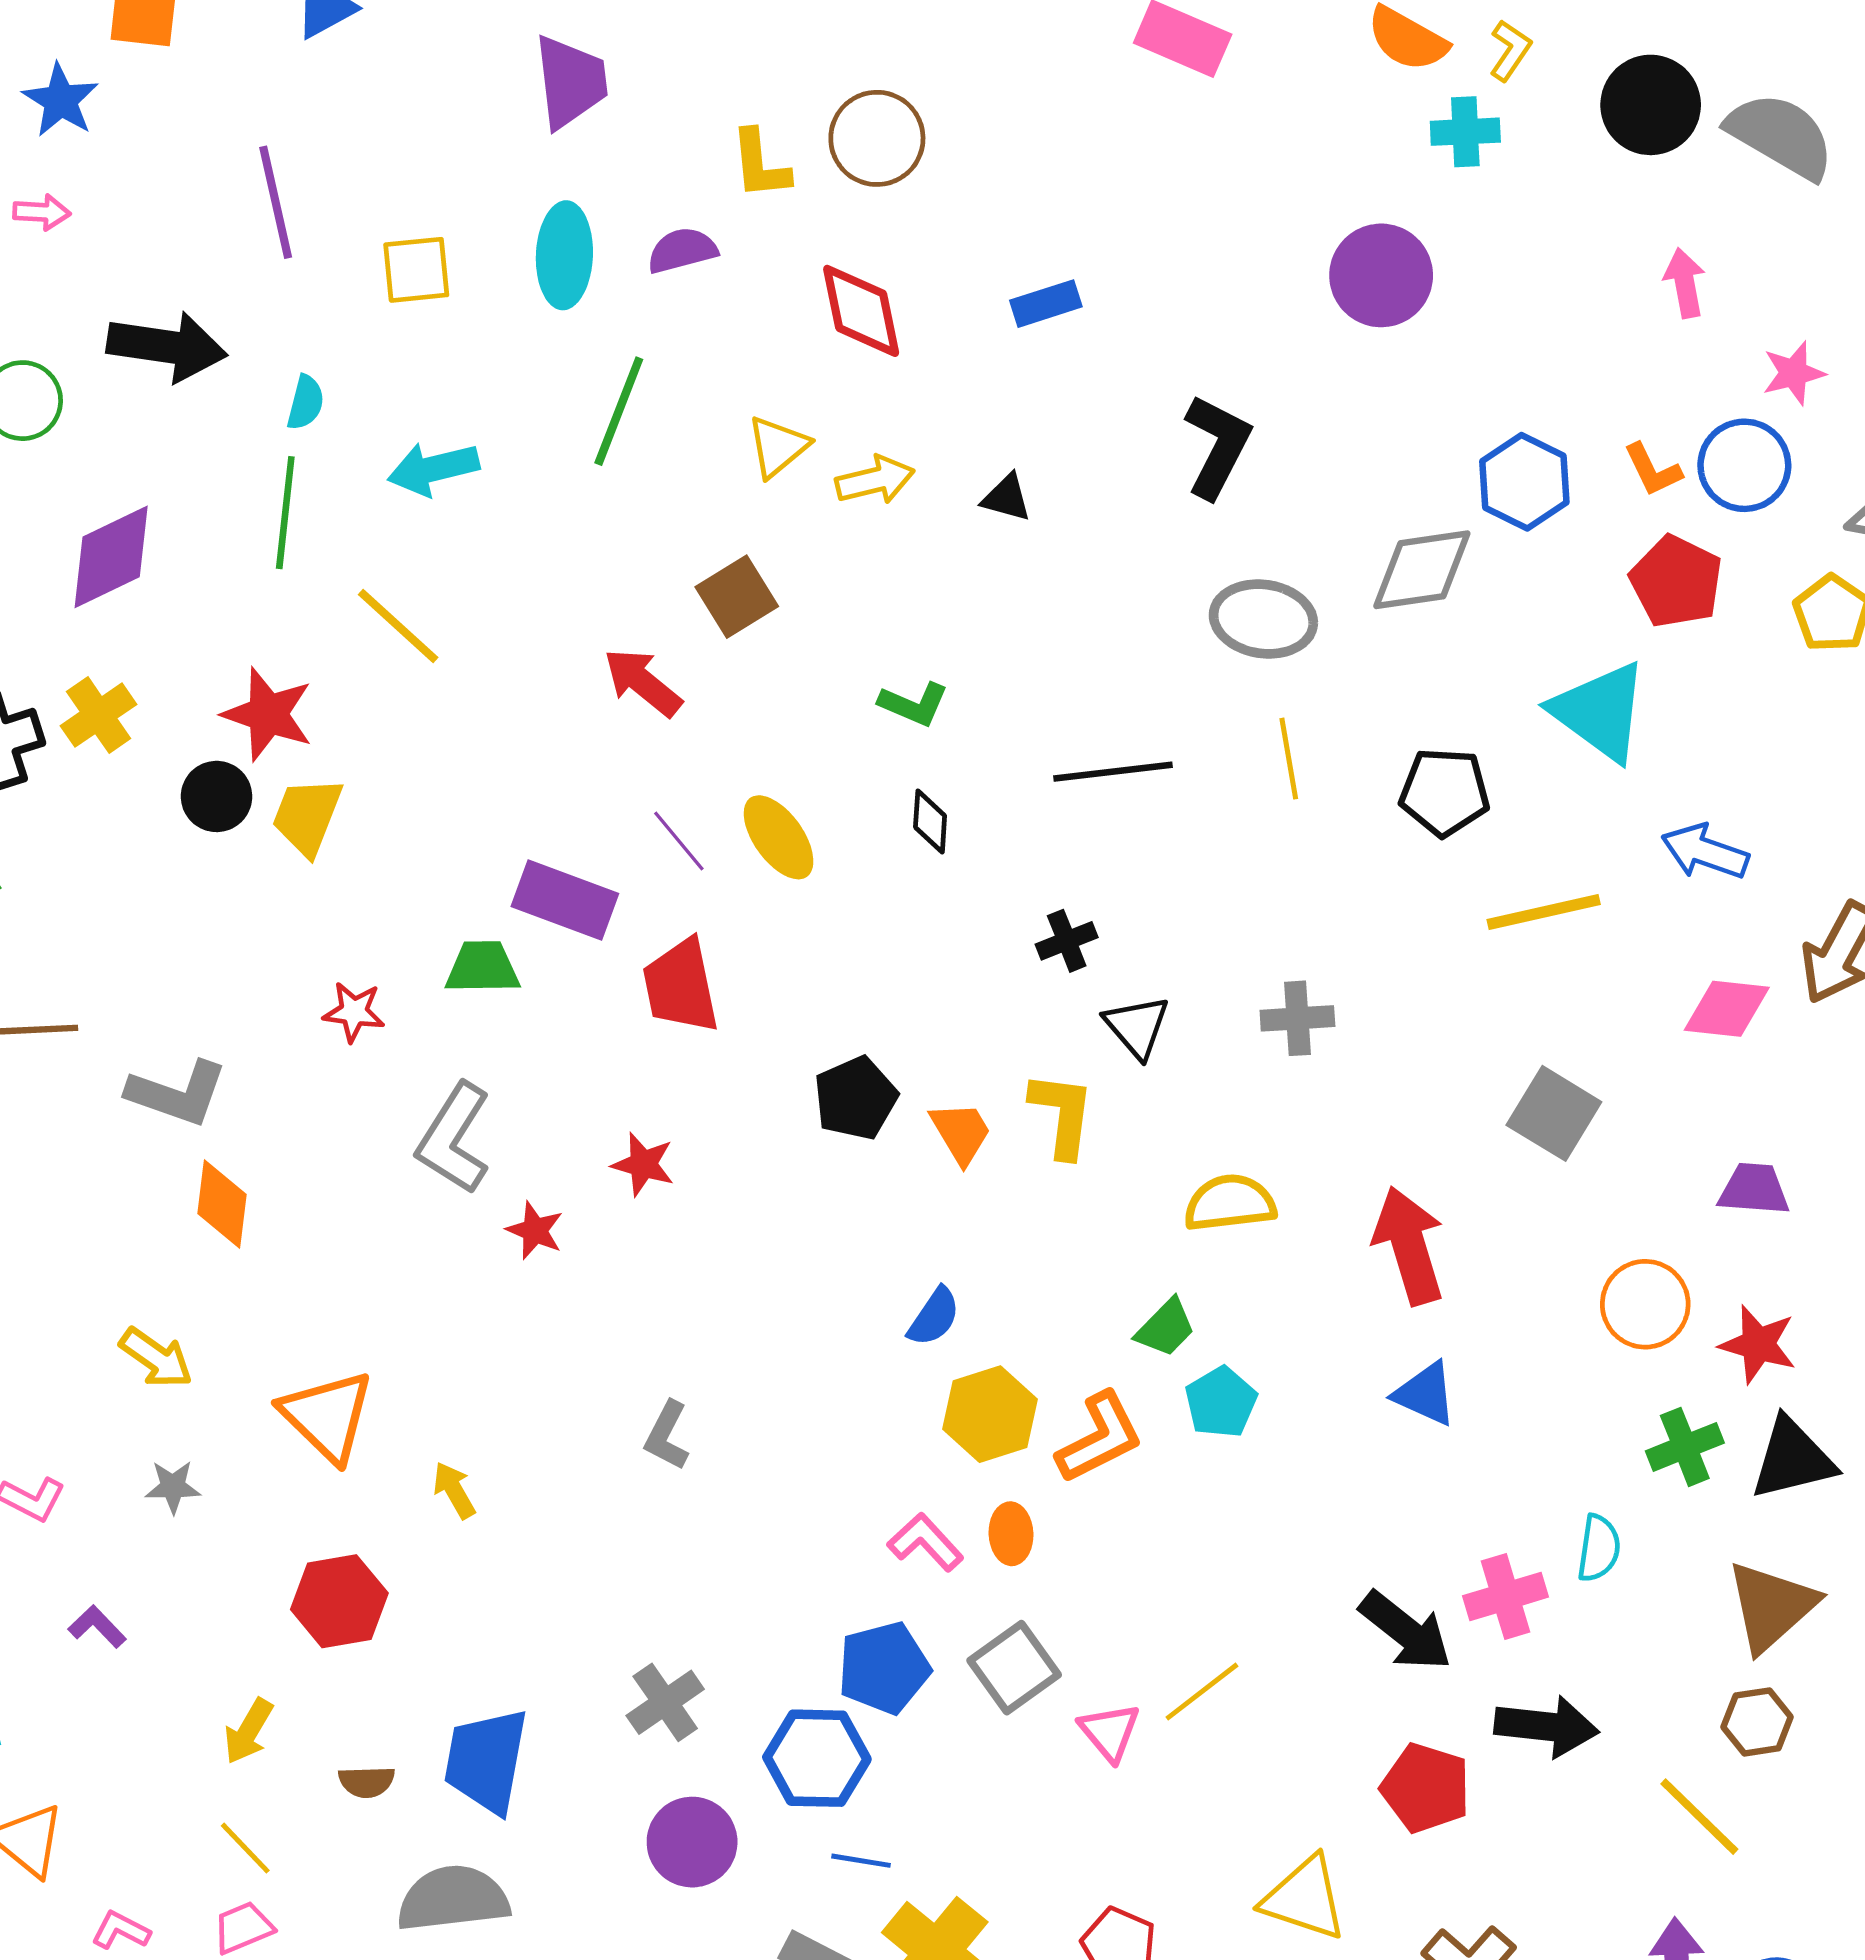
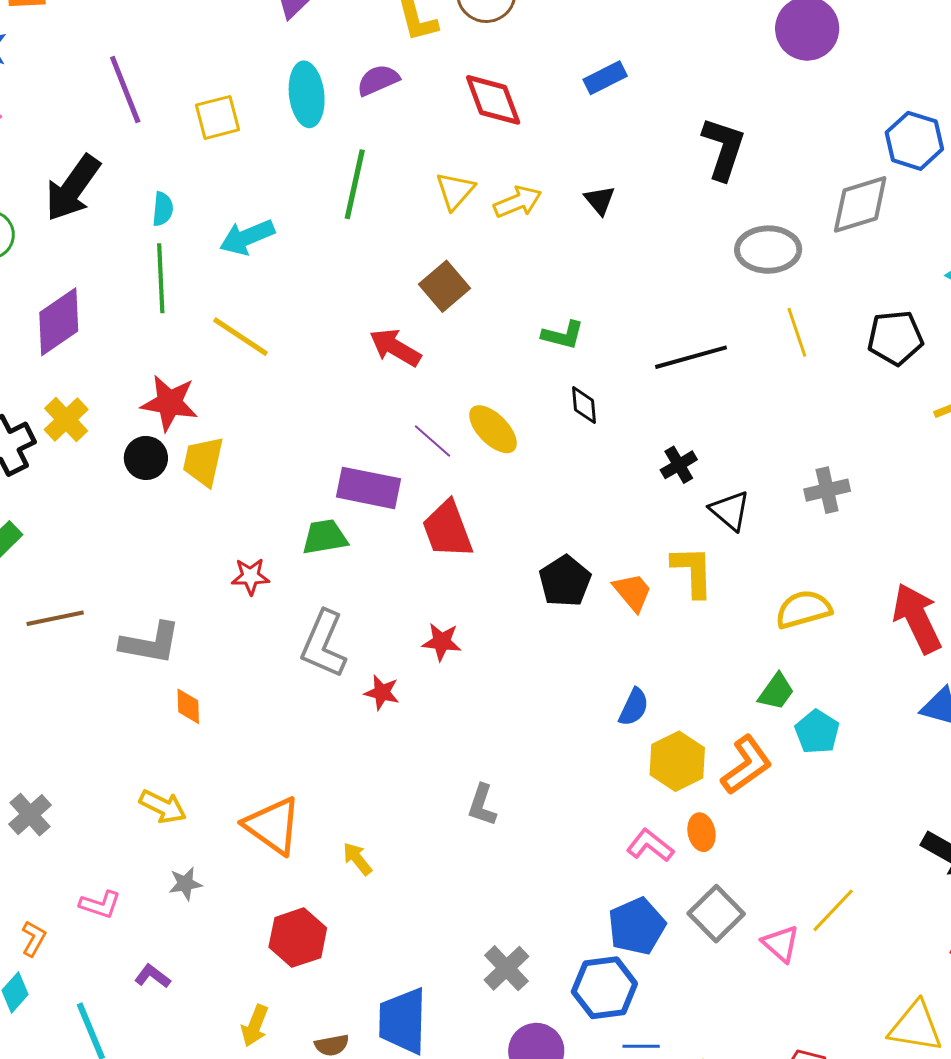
black arrow: (167, 347) -> (73, 188), turned 126
black triangle: (1007, 498) -> (600, 200), turned 44
orange diamond: (222, 1204) -> (188, 706), size x0.7

